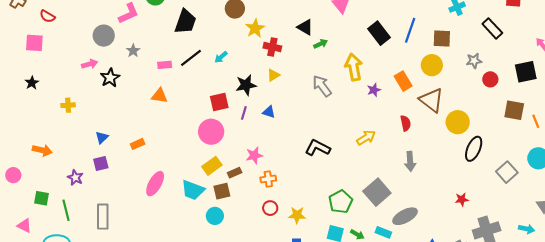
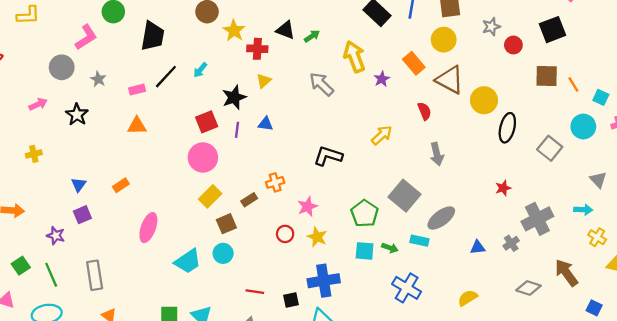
black triangle: (305, 27) -> (285, 30), moved
pink arrow: (90, 64) -> (38, 104), moved
pink star: (254, 155) -> (307, 207), moved
brown rectangle: (235, 173) -> (249, 200), moved
orange cross: (268, 179) -> (275, 182), moved
cyan trapezoid: (193, 190) -> (188, 261), moved, turned -45
green square: (41, 198) -> (21, 266), turned -35
yellow star: (297, 215) -> (317, 237), turned 30

